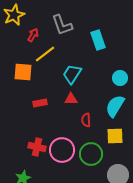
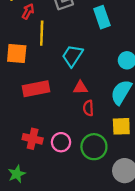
yellow line: (45, 54) -> (42, 33), turned -50
red triangle: (71, 99) -> (80, 88), moved
red rectangle: (40, 103) -> (36, 89), size x1.6
pink circle: (62, 150) -> (61, 142), size x0.7

